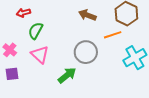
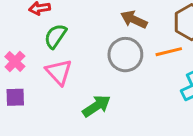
gray circle: (86, 52) -> (125, 55), moved

